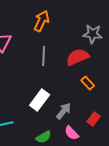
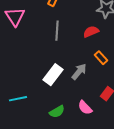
red semicircle: (78, 57) -> (91, 32), size x0.7
gray arrow: (64, 111) -> (79, 72), moved

